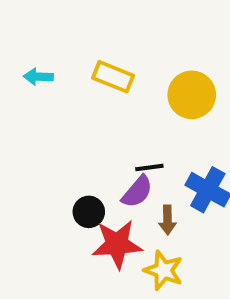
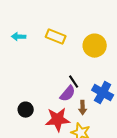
black line: (149, 167) -> (74, 82), turned 64
black circle: (89, 212) -> (26, 110), moved

